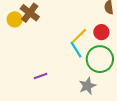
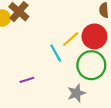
red circle: (101, 32) -> (94, 36), size x1.5
cyan line: (76, 50) -> (56, 53), moved

